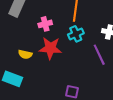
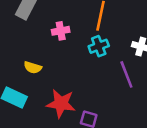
red star: (50, 48) -> (61, 104), moved

